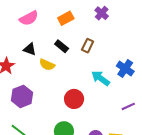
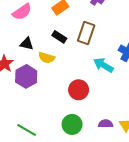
brown rectangle: (88, 46) -> (86, 33), size x1.5
purple hexagon: (22, 96) -> (26, 76), moved

